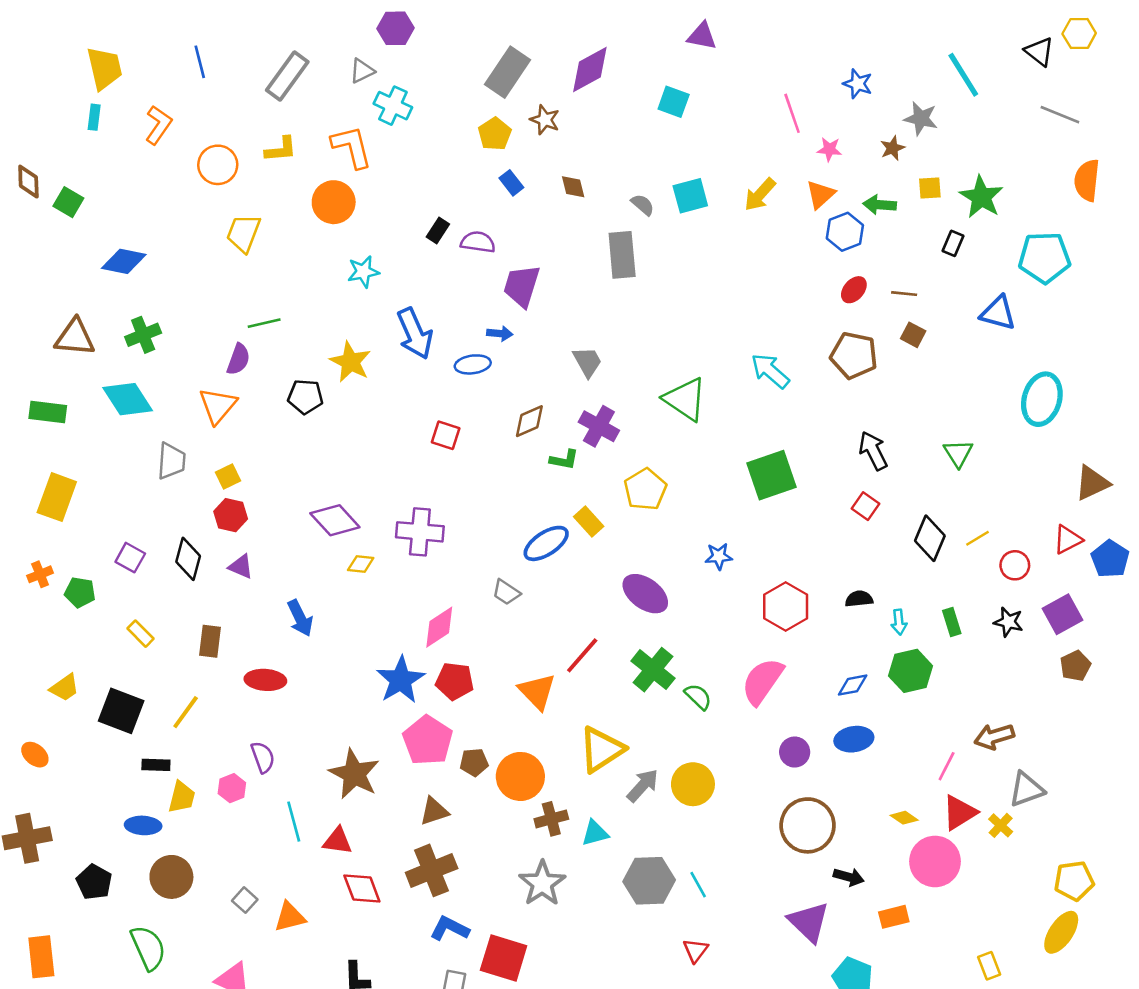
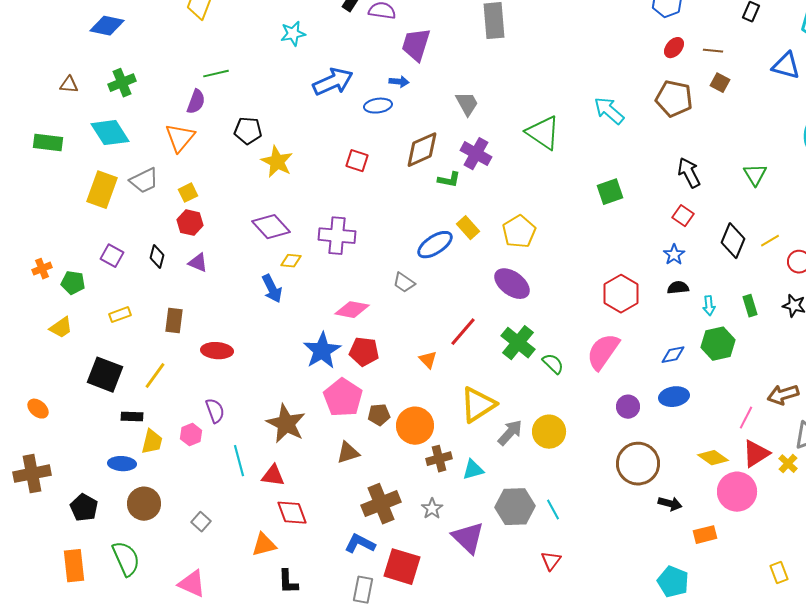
blue arrow: (415, 334) -> (333, 82), turned -90
brown triangle: (75, 337) -> (69, 85), size x0.6
yellow star: (350, 362) -> (277, 162), moved
brown diamond: (529, 421) -> (422, 150), size x1.4
gray trapezoid: (171, 461) -> (144, 181), turned 60
green square: (771, 475) -> (610, 192), size x0.7
yellow pentagon: (645, 489) -> (519, 232), moved
yellow rectangle: (57, 497) -> (102, 190), moved
blue star: (719, 556) -> (674, 255), moved, turned -30
black diamond: (188, 559) -> (157, 257), size x0.7
blue arrow: (300, 618) -> (272, 289), moved
pink diamond: (439, 627) -> (352, 310), turned 44
yellow rectangle: (140, 634) -> (120, 315), turned -65
yellow trapezoid: (65, 688) -> (61, 328), moved
orange triangle: (537, 691) -> (428, 360), size x0.6
yellow diamond: (904, 818) -> (713, 458), size x1.4
brown cross: (432, 870) -> (381, 504), moved
gray star: (542, 883) -> (432, 509), size x0.6
orange triangle: (290, 917) -> (264, 545), moved
purple triangle: (809, 922) -> (468, 538), moved
orange rectangle: (41, 957) -> (74, 566), moved

